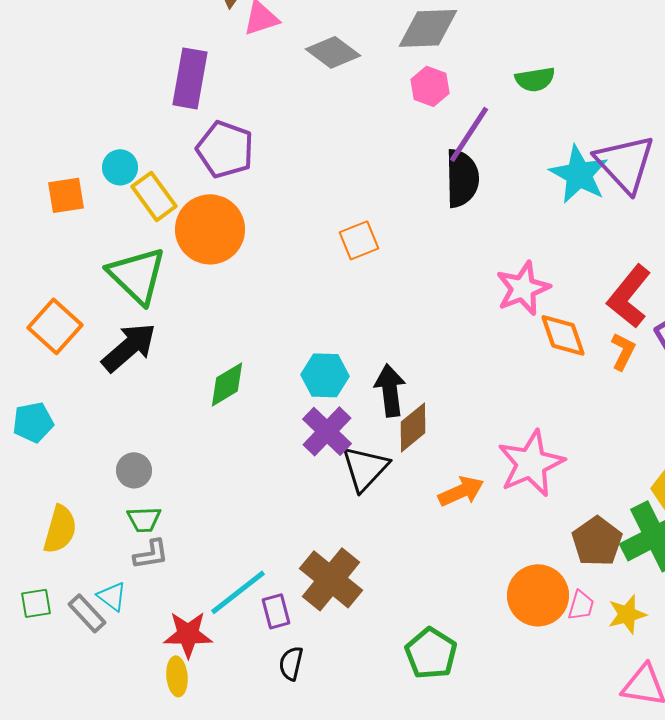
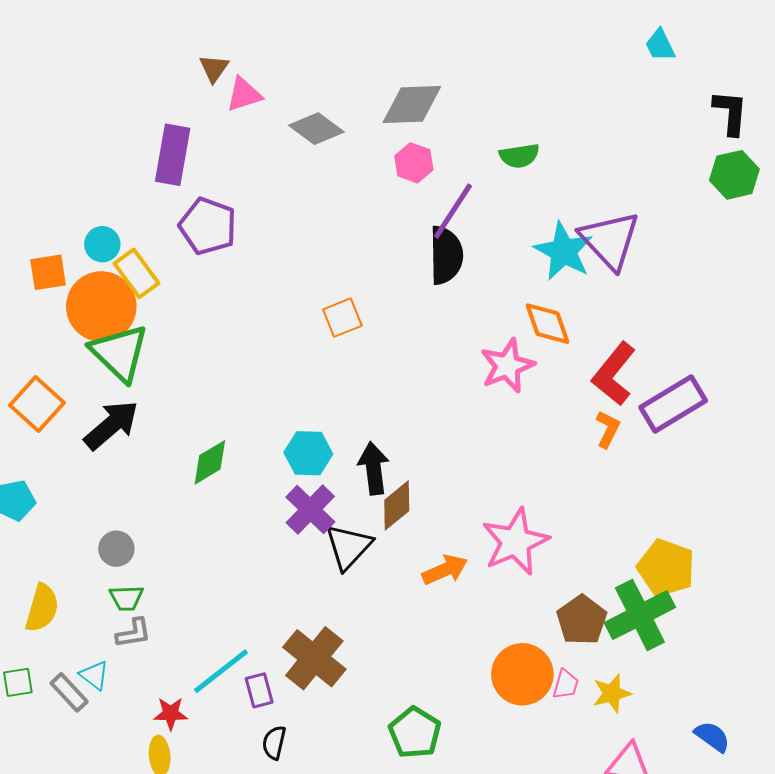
orange circle: (210, 229) -> (101, 306), moved
orange diamond: (563, 335) -> (547, 324), moved
red star: (188, 634) -> (171, 713), size x0.7

